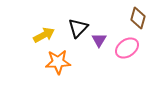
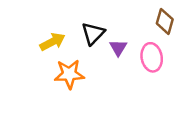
pink ellipse: (127, 48) -> (152, 57), turned -65

